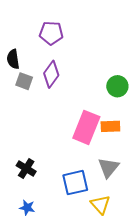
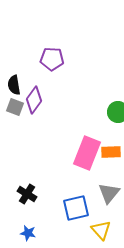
purple diamond: (51, 74) -> (34, 100), moved
gray square: (24, 81) -> (15, 107), moved

